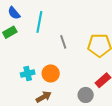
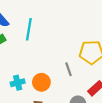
gray line: (63, 42) -> (69, 69), moved

